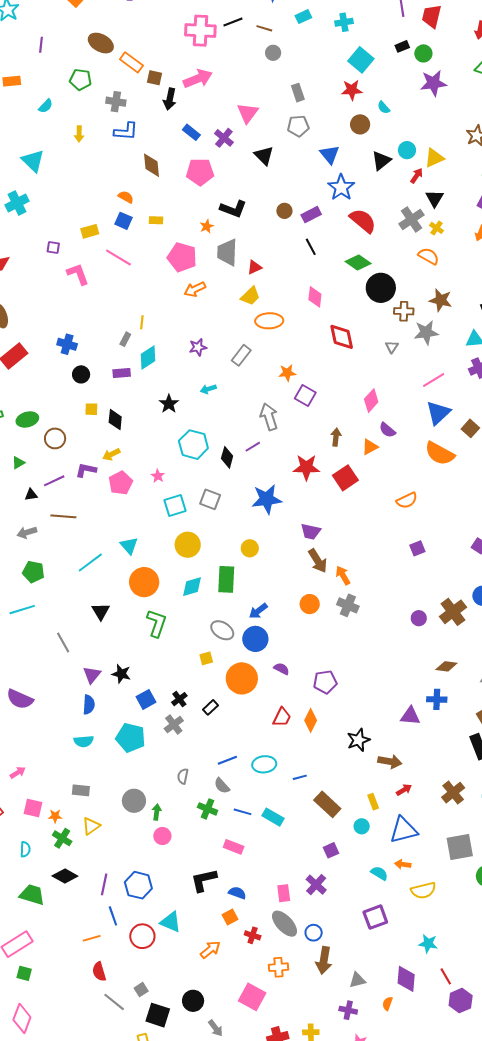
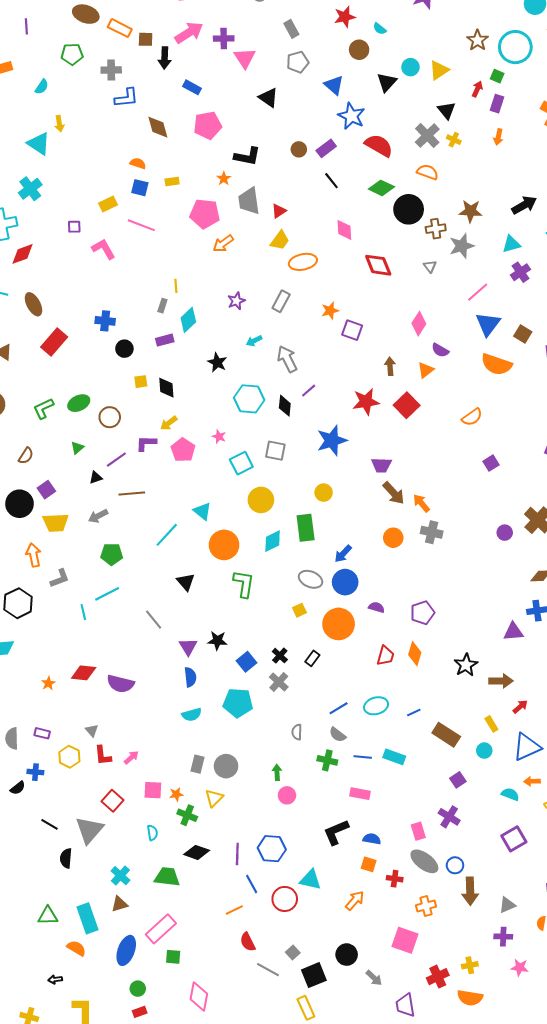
yellow arrow: (79, 134) -> (59, 124), moved
purple cross: (224, 138) -> (224, 38), moved, turned -30
red arrow: (417, 176) -> (477, 89), moved
orange semicircle: (429, 256) -> (428, 172), moved
gray arrow: (269, 417) -> (287, 359), moved
gray rectangle: (81, 790) -> (198, 764), turned -72
gray circle: (134, 801) -> (226, 766), moved
orange square: (230, 917) -> (369, 864), turned -35
black square: (158, 1015) -> (314, 975), turned -30
pink diamond: (22, 1018) -> (199, 996), moved

